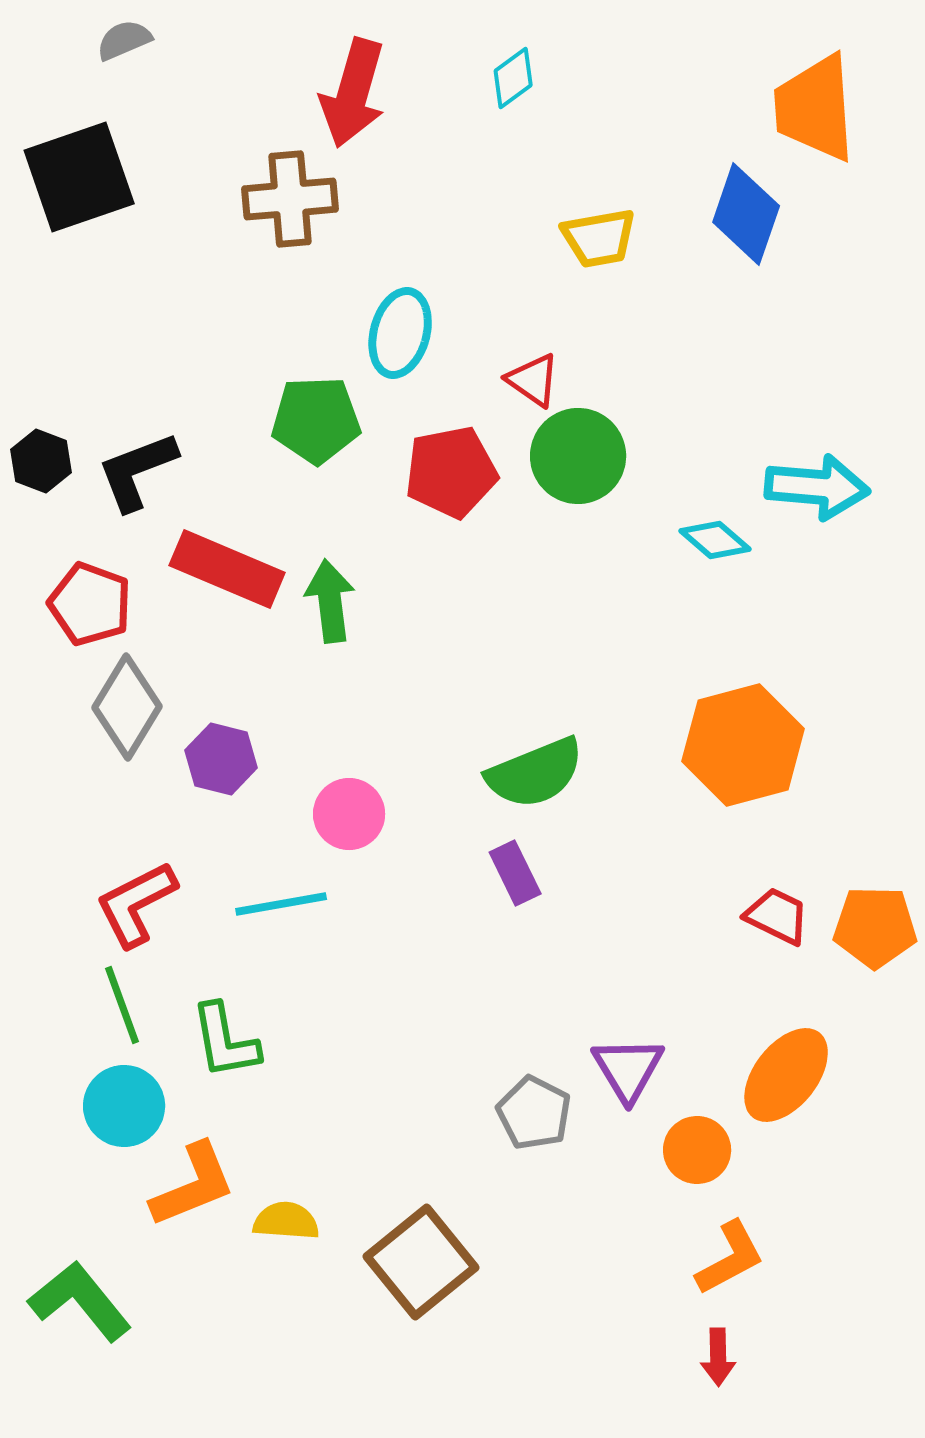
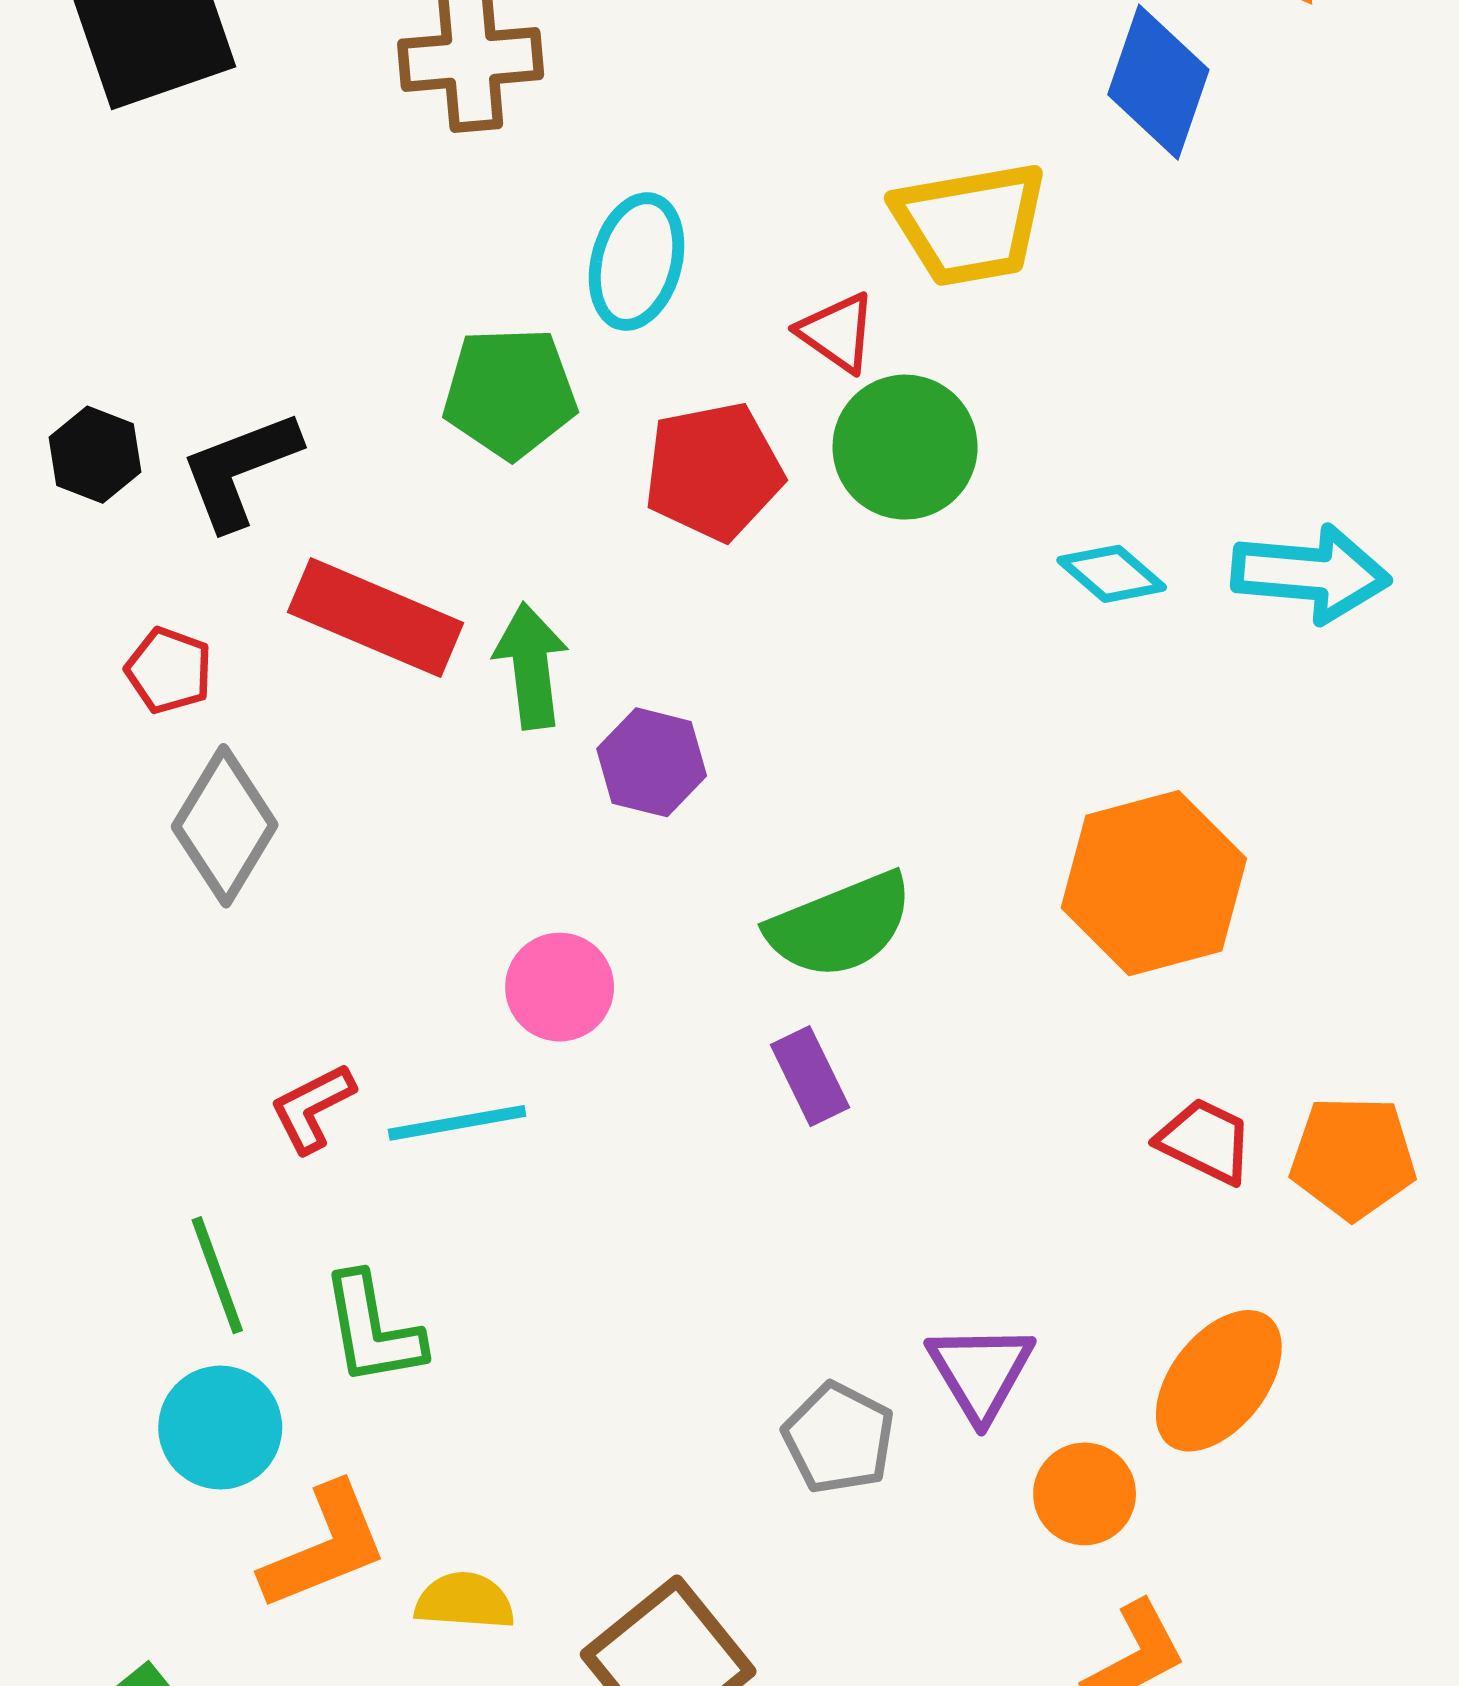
yellow trapezoid: (599, 238) -> (970, 224), moved, size x1.4
cyan arrow: (817, 487) -> (1311, 574), moved
red pentagon: (90, 604) -> (169, 670), size x0.7
purple hexagon: (221, 759) -> (652, 762), moved
red L-shape: (136, 904) -> (312, 1108), moved, size x0.7

